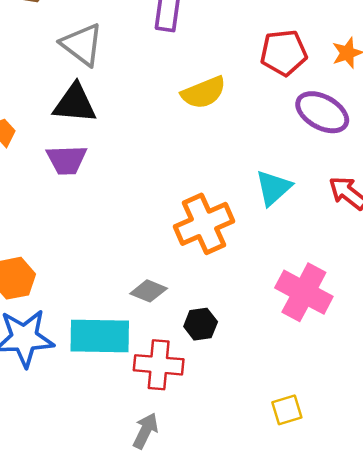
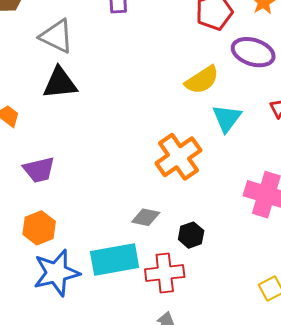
yellow semicircle: (204, 93) -> (202, 80), moved
purple trapezoid: (67, 160) -> (39, 170), moved

